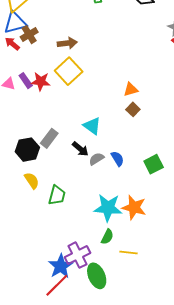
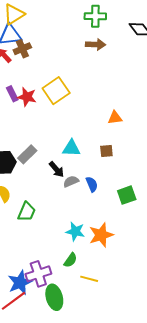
brown arrow: (67, 43) -> (96, 45), moved
brown square: (133, 109) -> (106, 151), moved, turned 32
cyan triangle: (92, 126) -> (71, 148), turned -42
orange star: (134, 207) -> (101, 235), turned 30
cyan star: (108, 208) -> (75, 231), size x0.7

